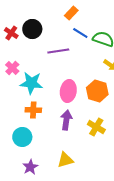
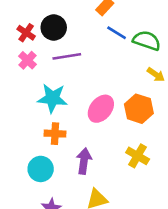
purple line: (58, 51) -> (67, 56), moved
pink cross: (12, 68) -> (28, 60), moved
pink ellipse: (68, 91) -> (101, 109), turned 30
purple arrow: (66, 120) -> (84, 161), moved

